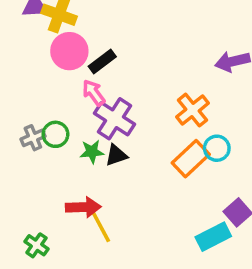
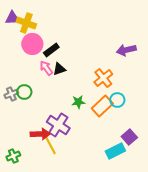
purple cross: (114, 119) -> (58, 125), moved
green star: (92, 152) -> (78, 102), moved
black triangle: (116, 155) -> (59, 69), moved
green cross: (36, 245) -> (13, 156), turned 32

